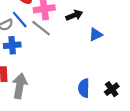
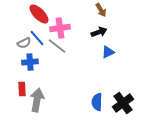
black arrow: (74, 15) -> (99, 32), moved
black cross: (112, 89) -> (123, 103), size x1.5

